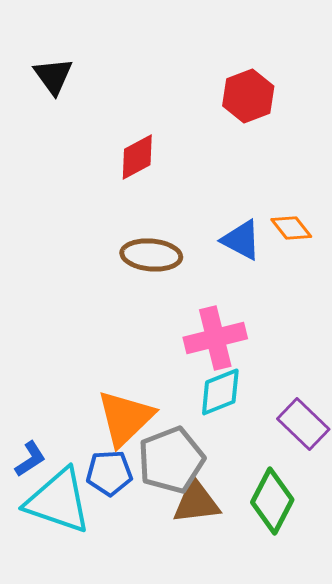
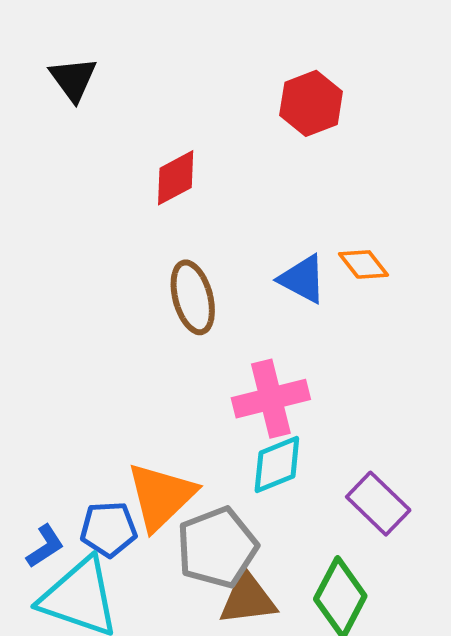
brown ellipse: (151, 255) -> (193, 297), turned 70
blue pentagon: (109, 473) -> (109, 529), moved

